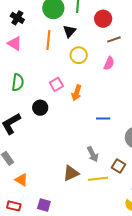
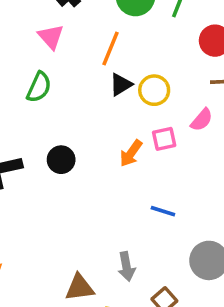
black triangle: (69, 31) -> (121, 85), moved
green semicircle: (18, 82) -> (39, 87), moved
pink square: (56, 84) -> (164, 139), moved

